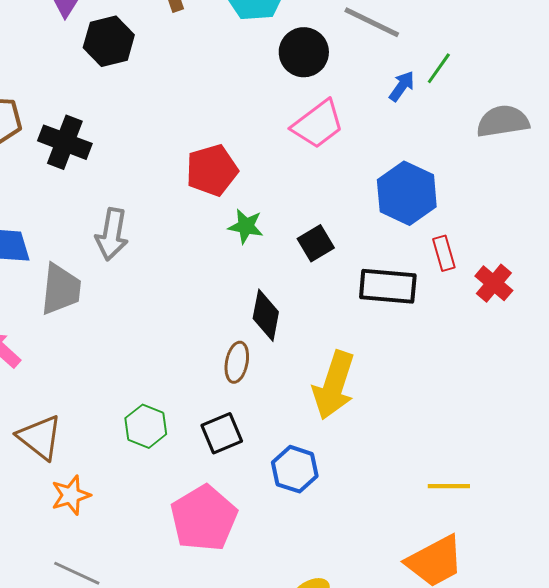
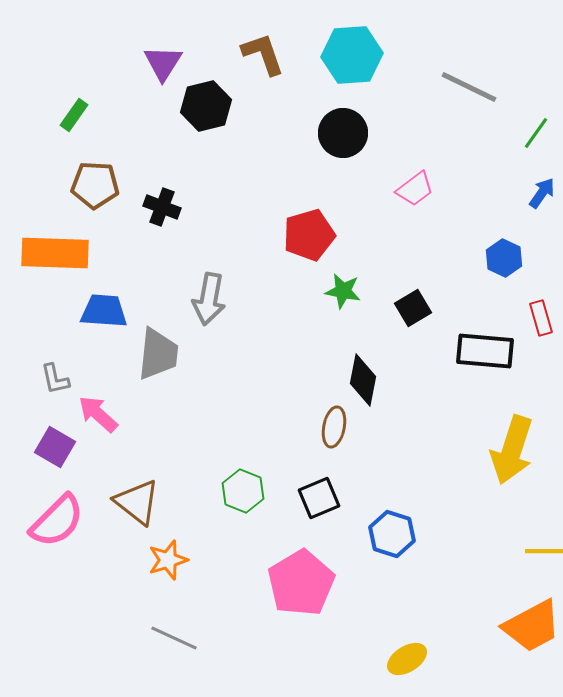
black circle: (304, 52) -> (343, 133), moved
blue arrow: (402, 86) -> (542, 193), moved
pink trapezoid: (318, 124) -> (415, 189), size x0.7
black cross: (65, 142) -> (162, 207), size x0.7
blue hexagon: (407, 193) -> (504, 258), size x0.6
yellow arrow: (334, 385) -> (512, 450), moved

